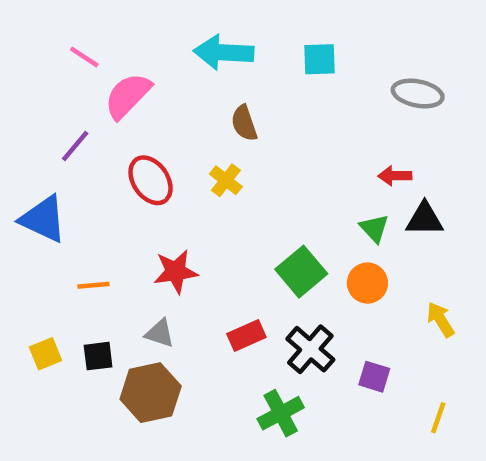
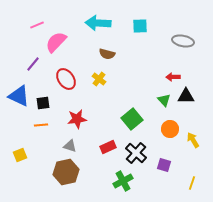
pink line: (84, 57) -> (37, 25), turned -56
brown semicircle: (244, 123) -> (107, 54), turned -56
orange circle: (367, 283) -> (170, 129), moved
black square: (98, 356) -> (43, 103), moved

